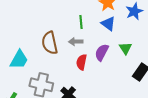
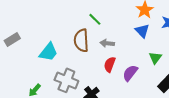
green line: (81, 22) -> (95, 19), moved, turned -48
purple semicircle: (102, 52) -> (130, 73), moved

